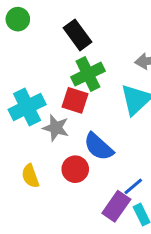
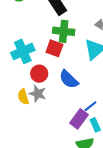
green cross: (88, 74) -> (64, 31), turned 30
gray star: (56, 128) -> (38, 94), moved
red circle: (75, 169) -> (39, 74), moved

